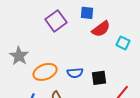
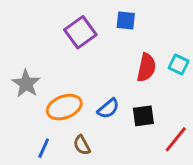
red semicircle: (101, 29) -> (146, 67), moved, turned -42
blue semicircle: (75, 73) -> (108, 109), turned -35

